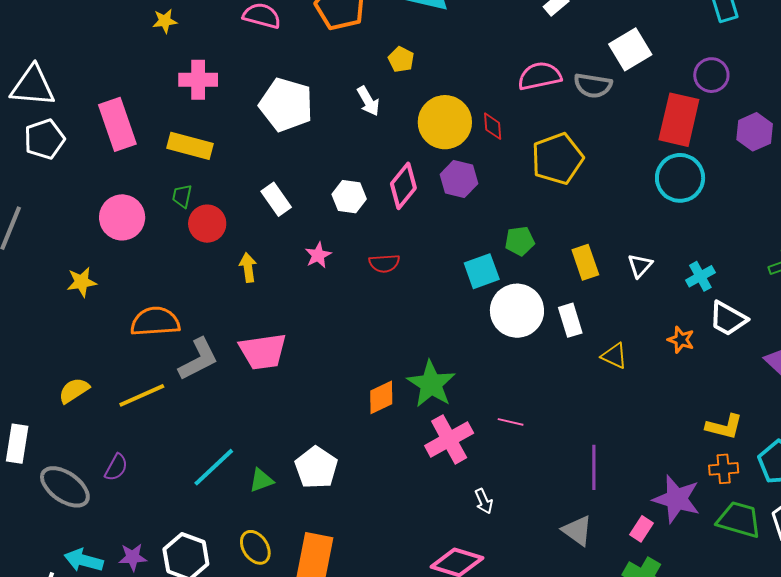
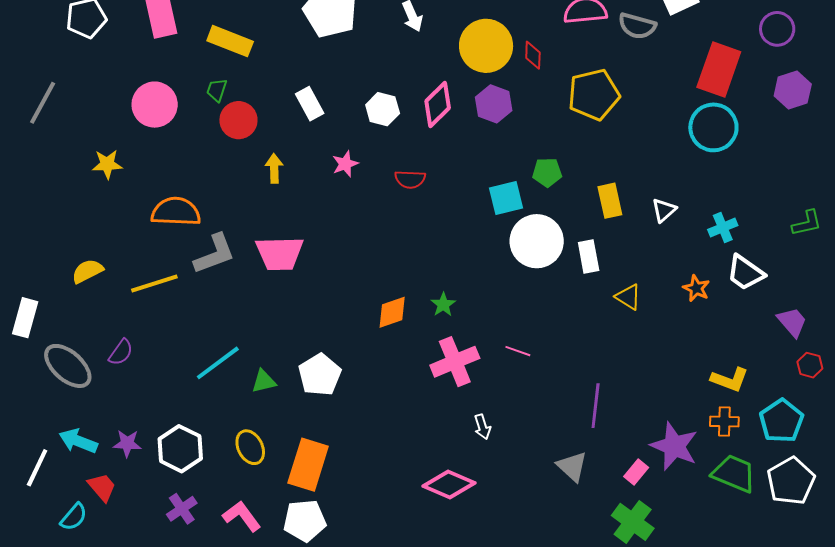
purple circle: (711, 75) -> (777, 29), moved
green star: (431, 384) -> (443, 305), size x0.5

